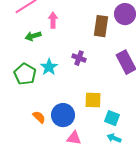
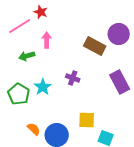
brown rectangle: (101, 26) -> (95, 46), turned -70
orange semicircle: (39, 117) -> (34, 129), moved

